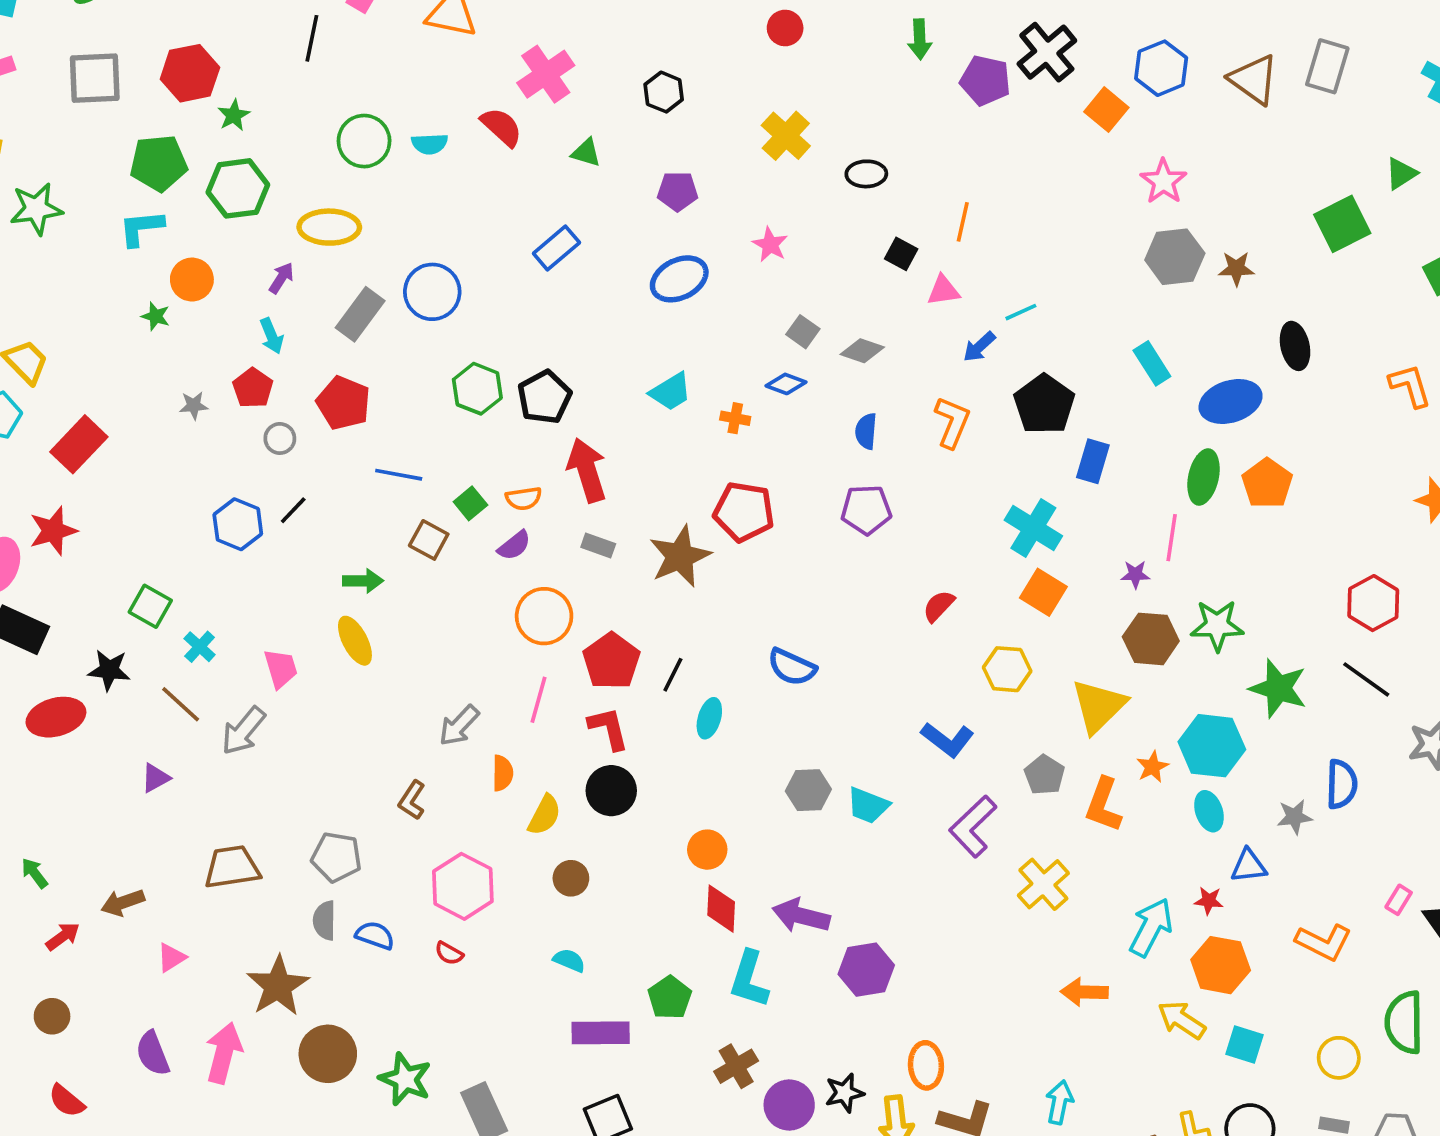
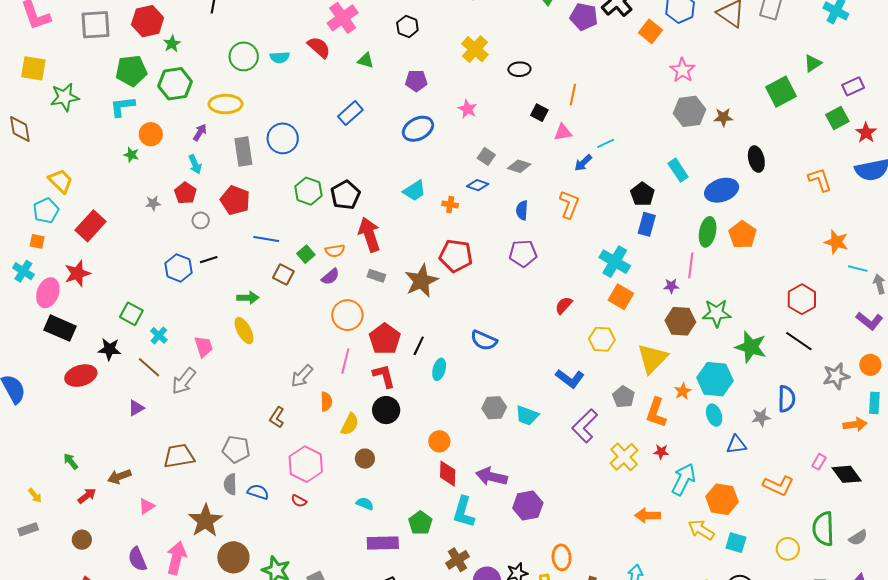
gray rectangle: (360, 314) -> (243, 151), turned -44
black pentagon: (1044, 404) -> (642, 194), moved, size x0.7
black line: (293, 510) -> (209, 260), turned 30
red star: (1209, 901) -> (661, 452), moved

